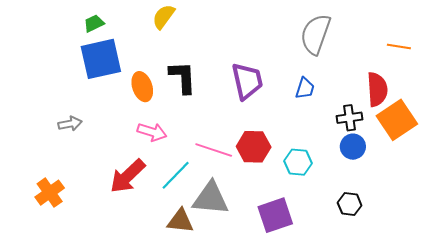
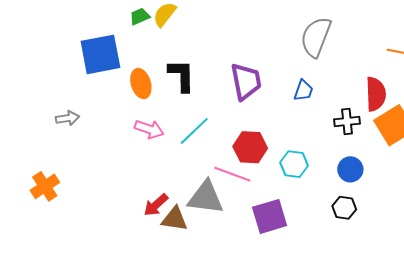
green trapezoid: (94, 23) -> (140, 17), moved
blue circle: (353, 147) -> (350, 169), moved
pink line: (214, 150) -> (232, 174), moved
cyan line: (176, 175) -> (194, 131), moved
red arrow: (128, 176) -> (156, 205), moved, size x0.7

